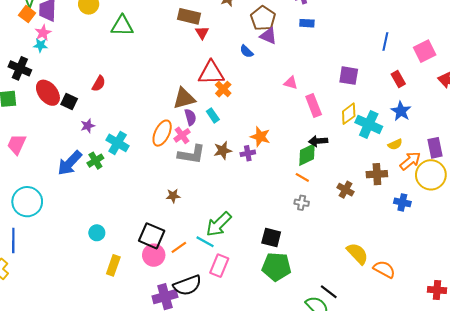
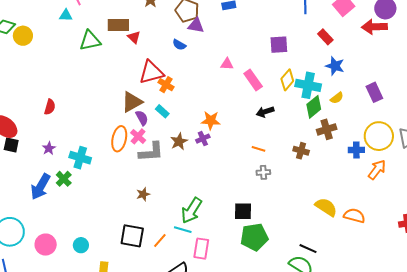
green triangle: (122, 26) -> (90, 41), moved
black square: (69, 101) -> (11, 145), moved
green diamond: (307, 155) -> (314, 107), moved
orange arrow: (410, 161) -> (377, 170), moved
yellow circle: (431, 175) -> (379, 136), moved
pink circle: (154, 255) -> (46, 245), moved

